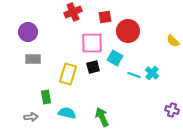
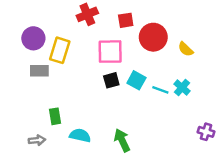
yellow semicircle: (173, 41) -> (186, 49), moved
cyan square: (115, 58) -> (136, 80), moved
yellow rectangle: (68, 74) -> (60, 50), moved

